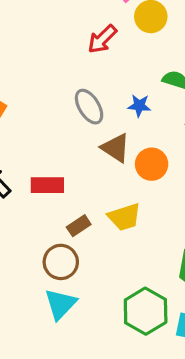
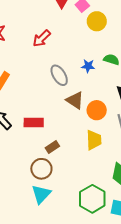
red arrow: (102, 39) -> (42, 38), moved
blue star: (139, 106) -> (88, 66), moved
yellow trapezoid: (124, 217) -> (94, 140), moved, turned -75

